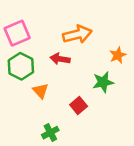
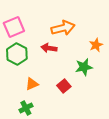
orange triangle: (40, 91) -> (32, 84), moved, turned 48
green cross: (50, 133) -> (26, 108), moved

